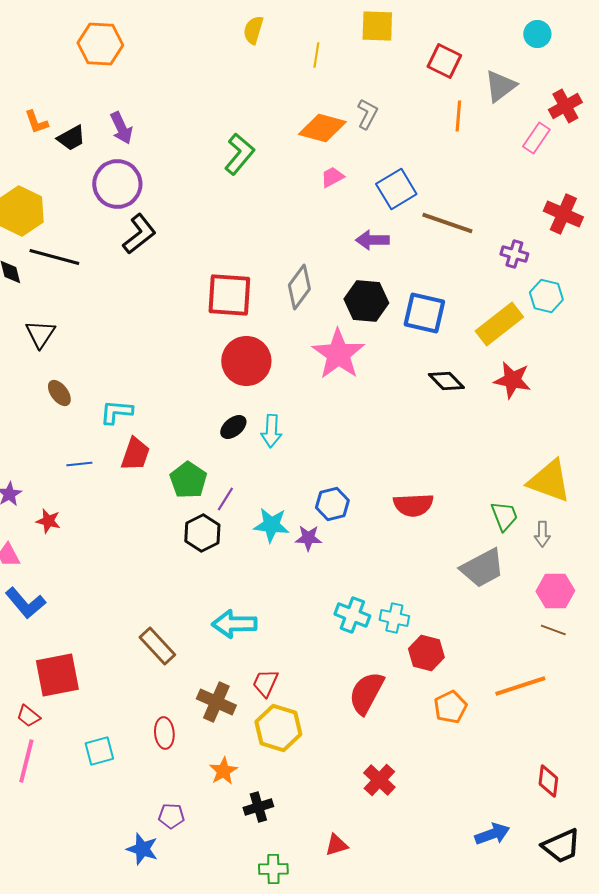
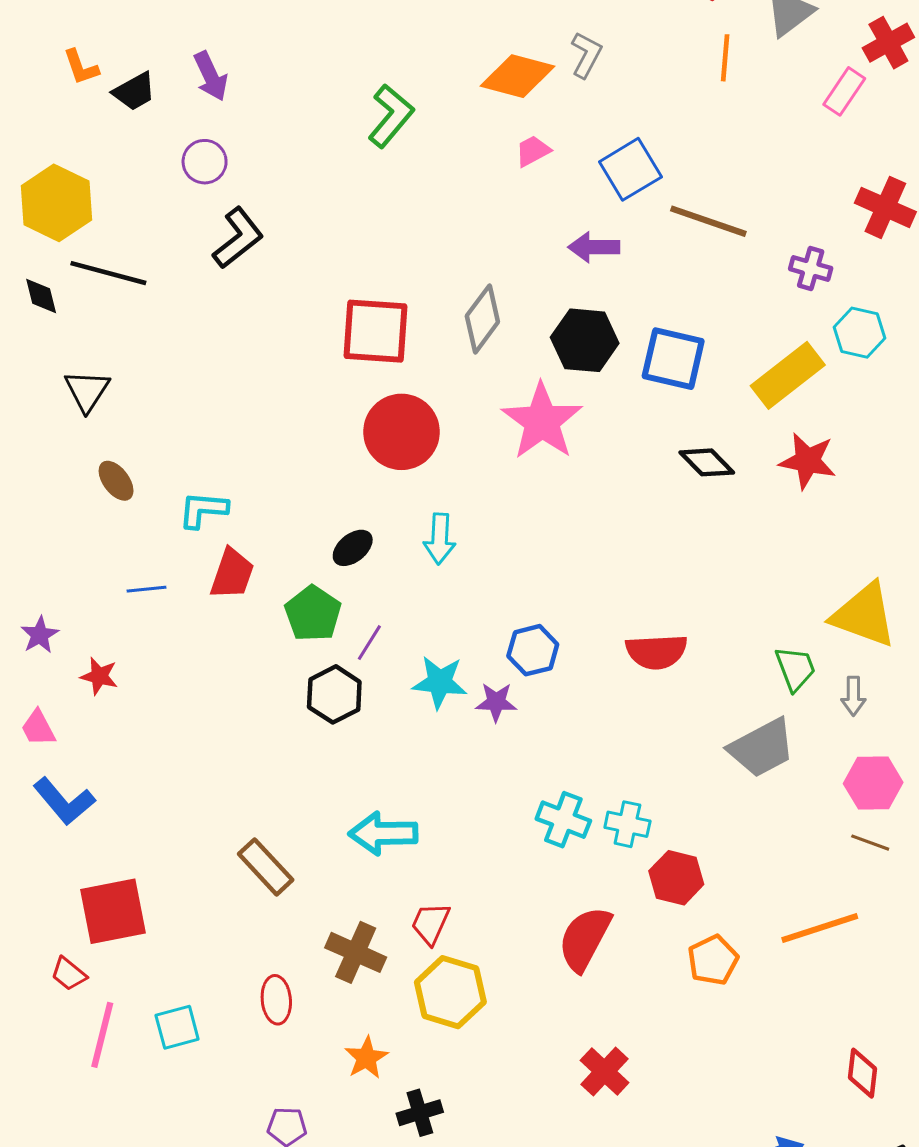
purple circle: (117, 184) -> (205, 162), size x0.6
black ellipse: (233, 427) -> (353, 548), moved
pink line: (26, 761) -> (102, 1035), moved

